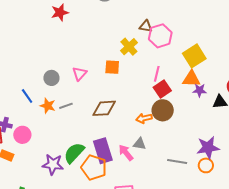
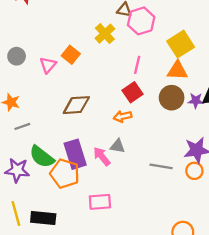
orange square: (112, 67) -> (71, 55), moved, turned 35
gray circle: (51, 78) -> (17, 56), moved
red square: (162, 89) -> (133, 92), moved
purple star: (200, 90) -> (196, 101), moved
gray line: (66, 106) -> (22, 126), moved
brown circle: (163, 110) -> (172, 98), moved
green semicircle: (74, 153) -> (42, 157), turned -95

